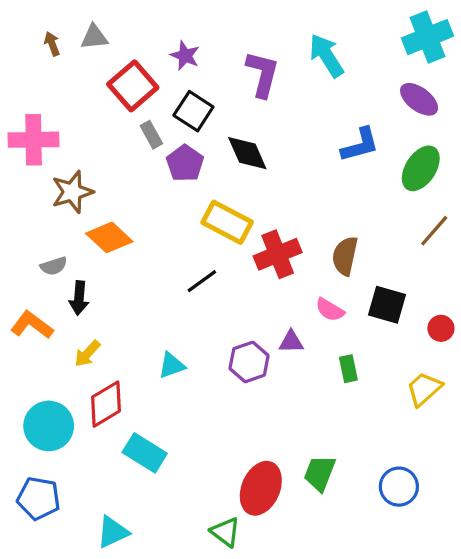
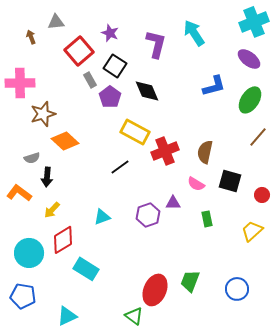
brown arrow: (52, 44) -> (31, 37), moved

